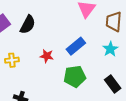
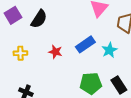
cyan star: (110, 49) -> (109, 50), moved
green pentagon: (75, 76) -> (91, 83), moved

